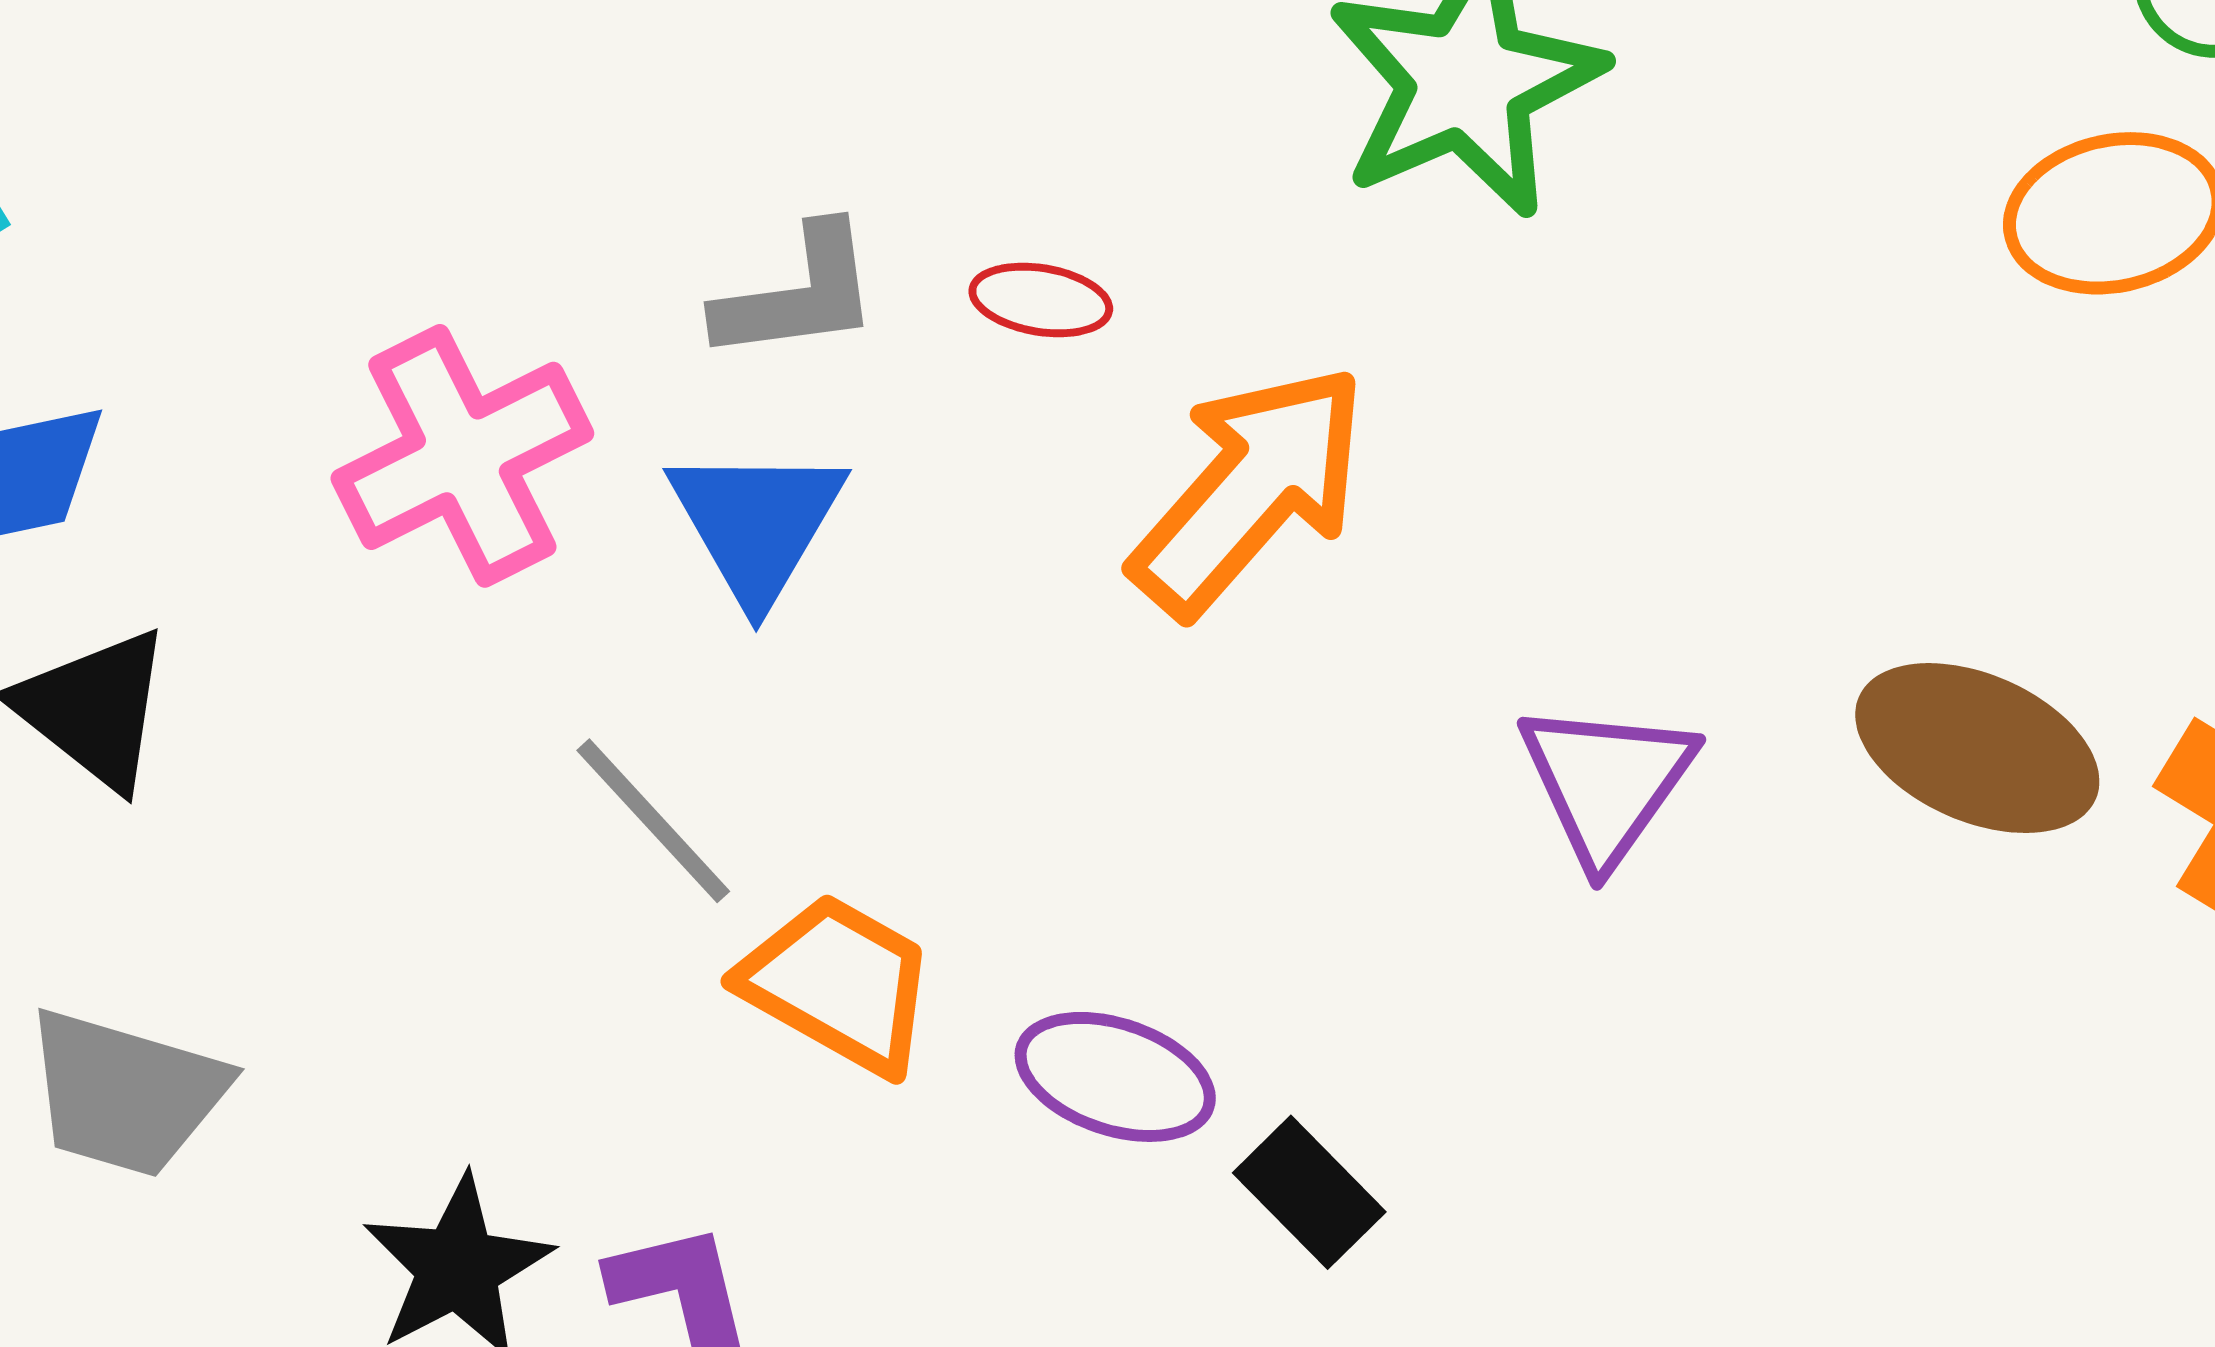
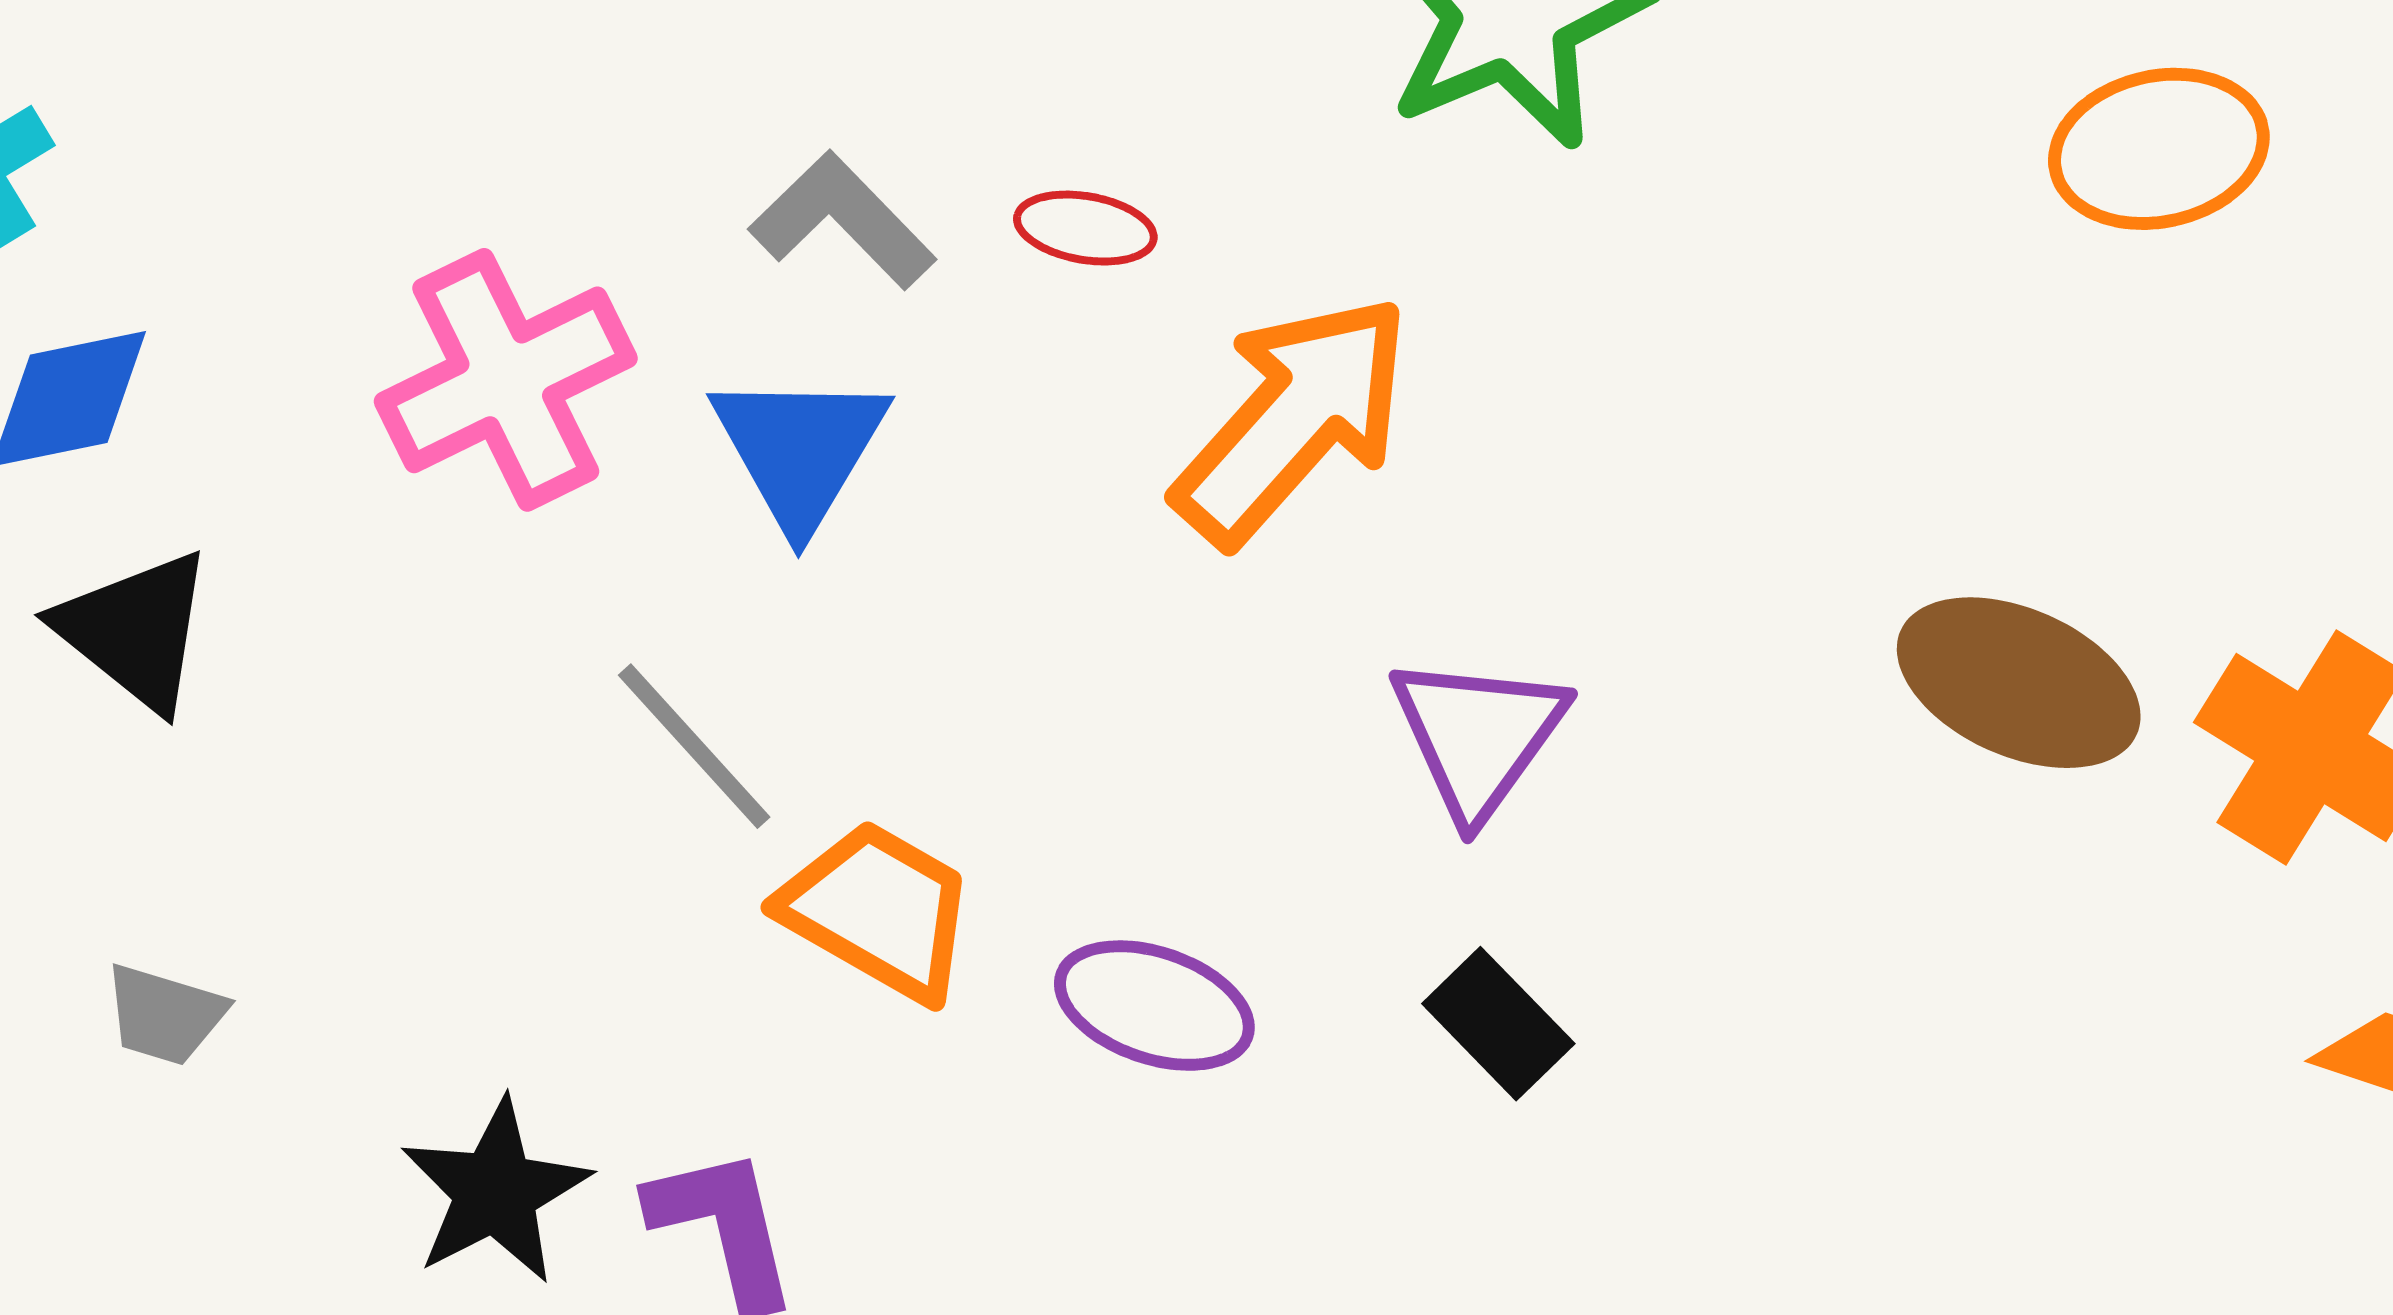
gray L-shape: (798, 294) -> (842, 220), turned -127
purple triangle: (1607, 782) -> (1478, 736), moved
gray trapezoid: (126, 1093) -> (165, 1015), size x0.6
black rectangle: (1309, 1192) -> (1498, 1024), moved

